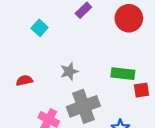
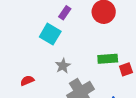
cyan square: (40, 28) -> (50, 34), moved, size x1.5

